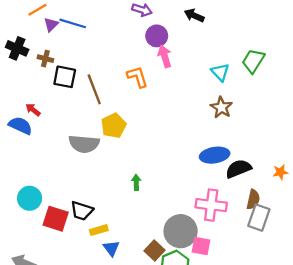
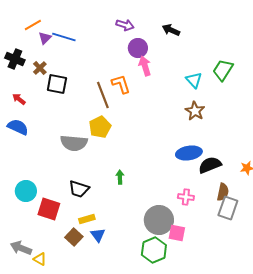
brown cross: (45, 59) -> (40, 68), turned 32
brown line: (94, 89) -> (103, 95), moved
red arrow: (33, 110) -> (19, 99), moved
pink cross: (211, 205) -> (186, 197), size x0.6
black trapezoid: (82, 211) -> (79, 189), moved
brown square: (154, 250) -> (74, 237), moved

